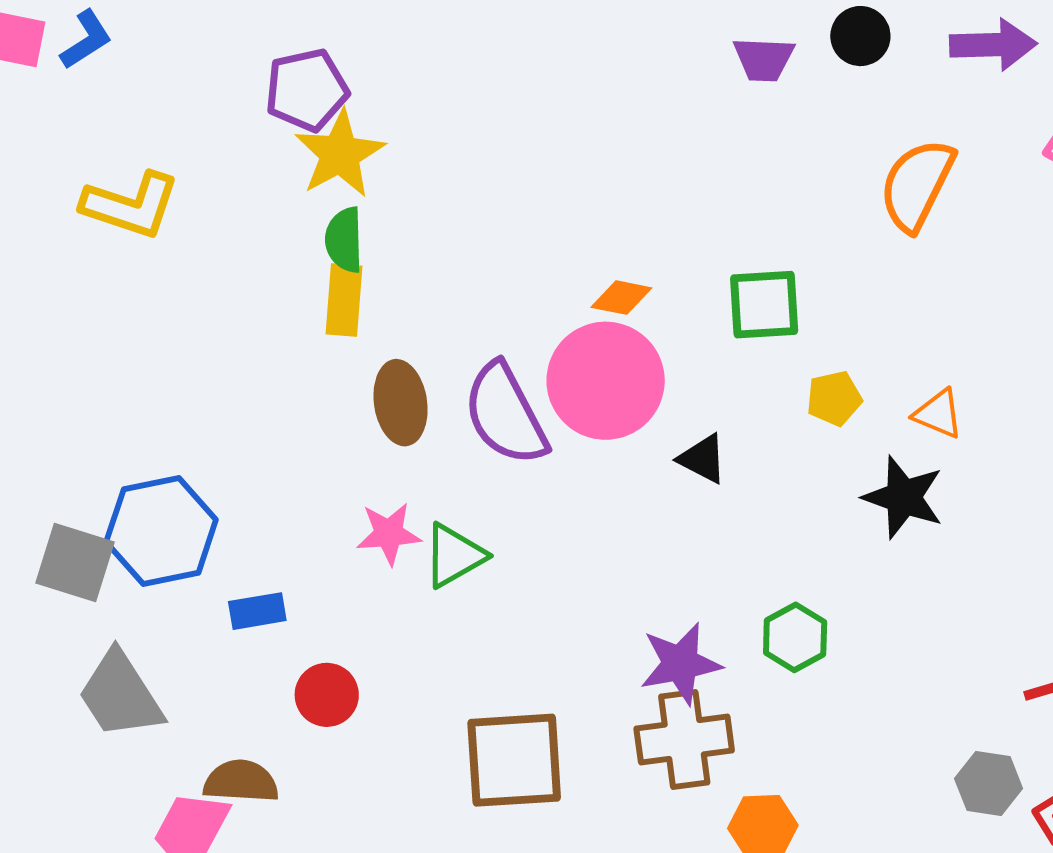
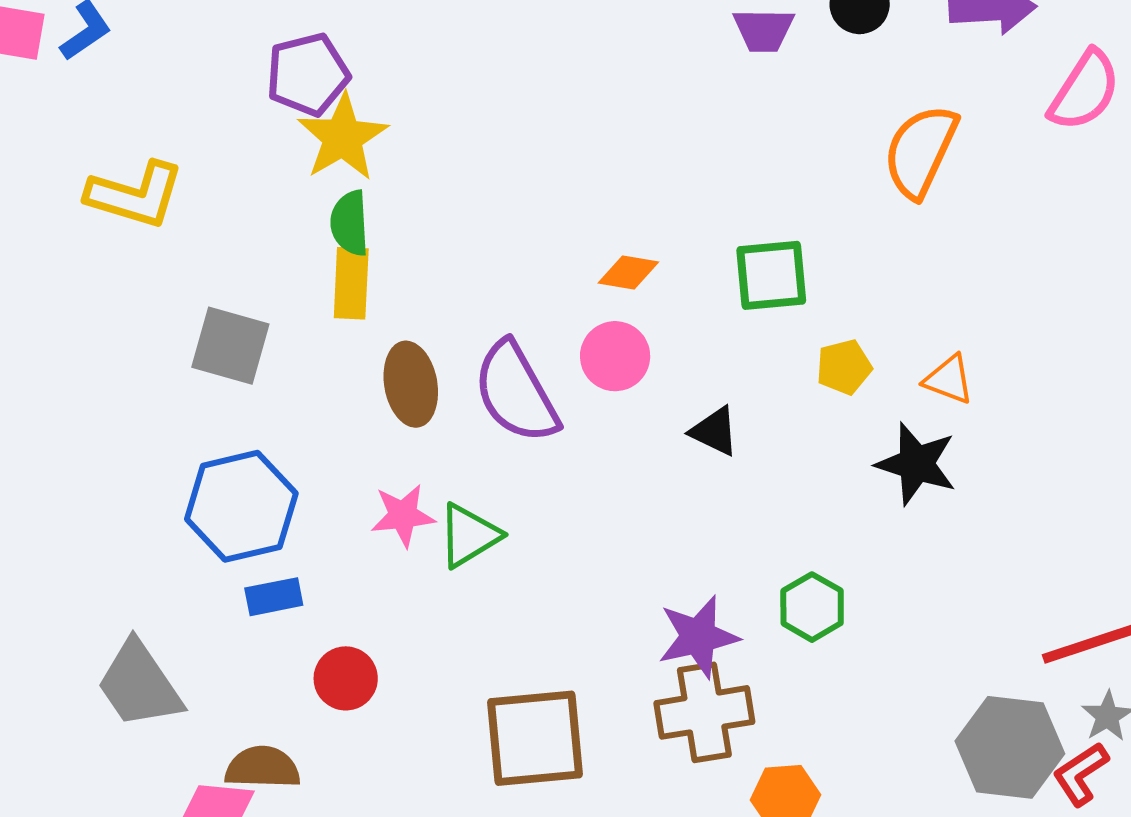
pink circle: (606, 381) -> (615, 356), size x0.6
blue hexagon: (161, 531) -> (241, 506), moved
gray square: (75, 562) -> (230, 346), moved
gray hexagon: (989, 783) -> (1010, 747), size x1.6

